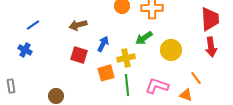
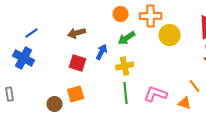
green arrow: (144, 38) -> (127, 38), moved
blue cross: (25, 50) -> (24, 58), size x1.5
yellow circle: (171, 50) -> (170, 35), moved
orange square: (106, 73) -> (76, 94), moved

